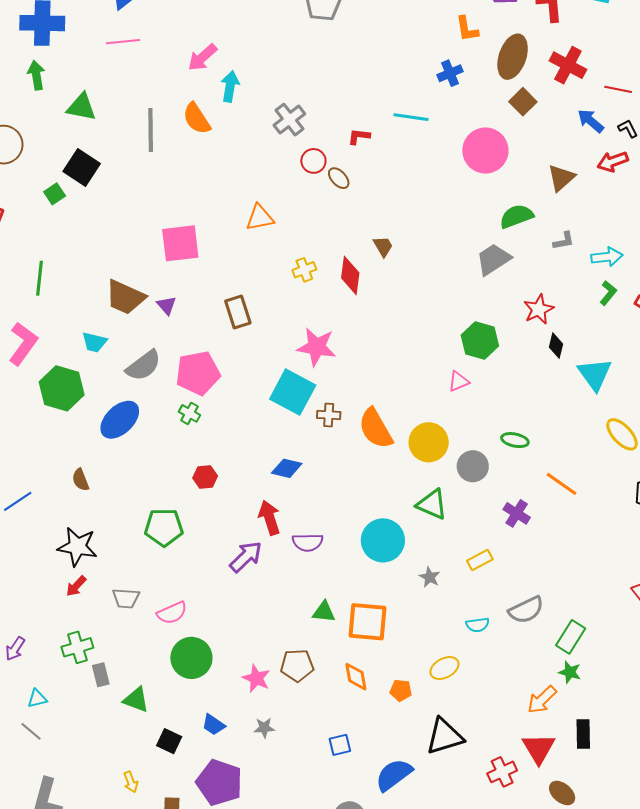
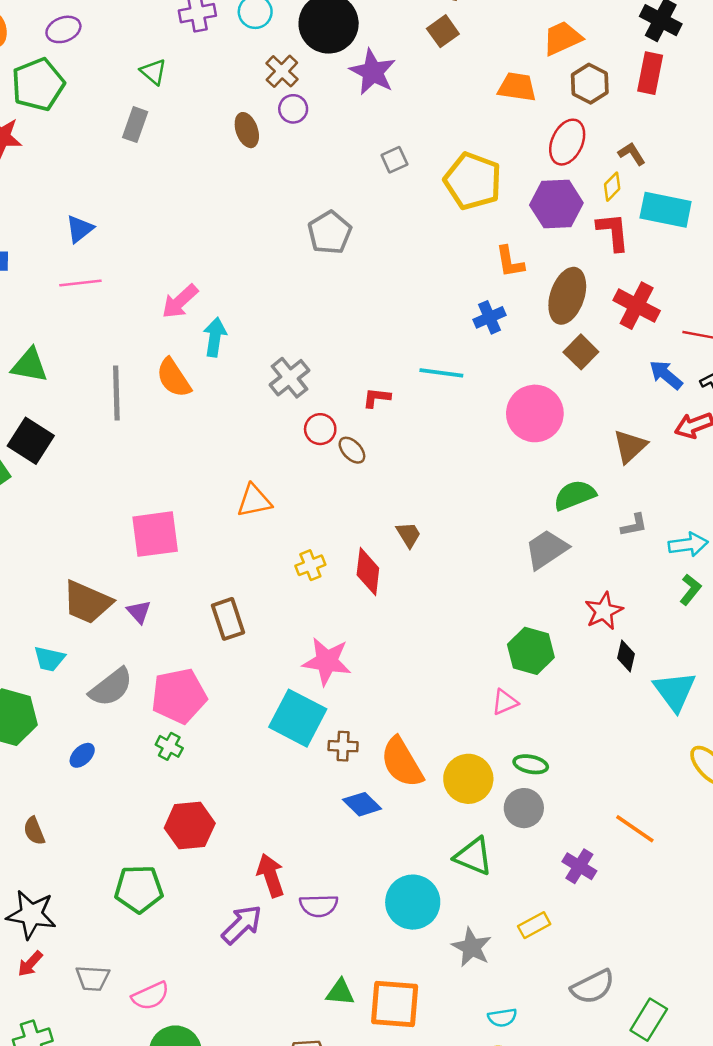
blue ellipse: (120, 420) -> (82, 755), size x0.5
green ellipse: (515, 440) -> (531, 764), moved
blue diamond: (287, 468) -> (362, 804), moved, turned 32
red hexagon: (205, 477) -> (190, 826), size x1.6
gray star: (430, 577) -> (472, 947), size x1.5
cyan semicircle: (478, 625) -> (502, 1018), moved

